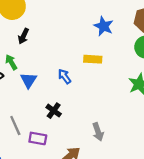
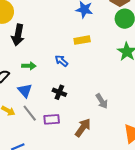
black arrow: (23, 36) -> (18, 35), size x1.5
green arrow: (11, 62) -> (29, 66), moved, turned 136
blue triangle: (29, 80) -> (25, 91), moved

